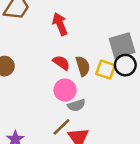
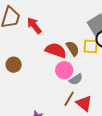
red arrow: (60, 24) -> (34, 26), moved
red semicircle: (61, 63) -> (56, 50), size x1.5

